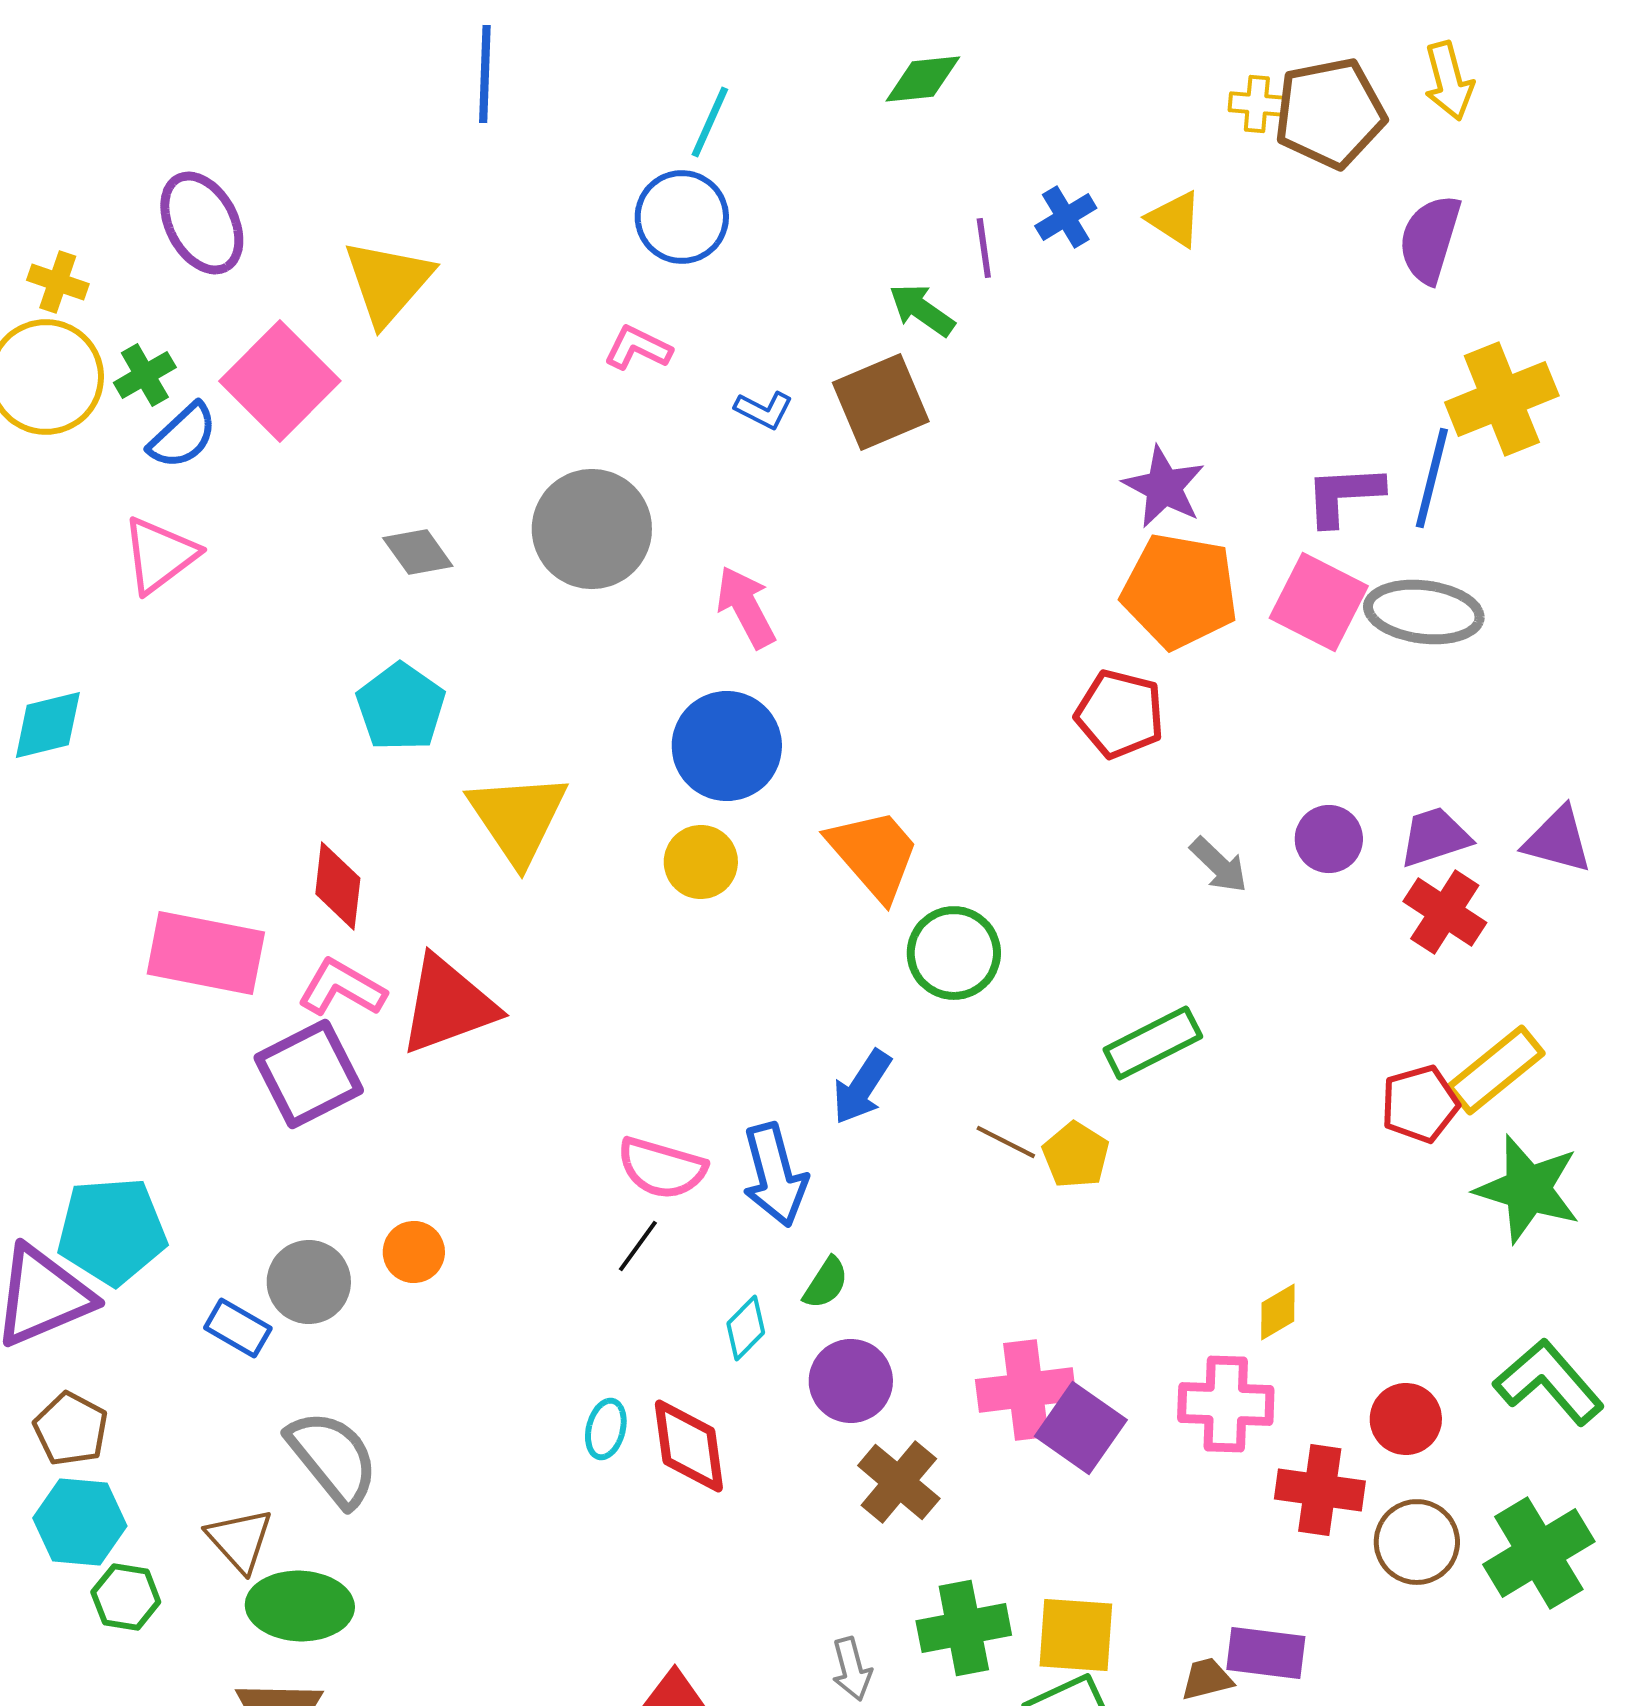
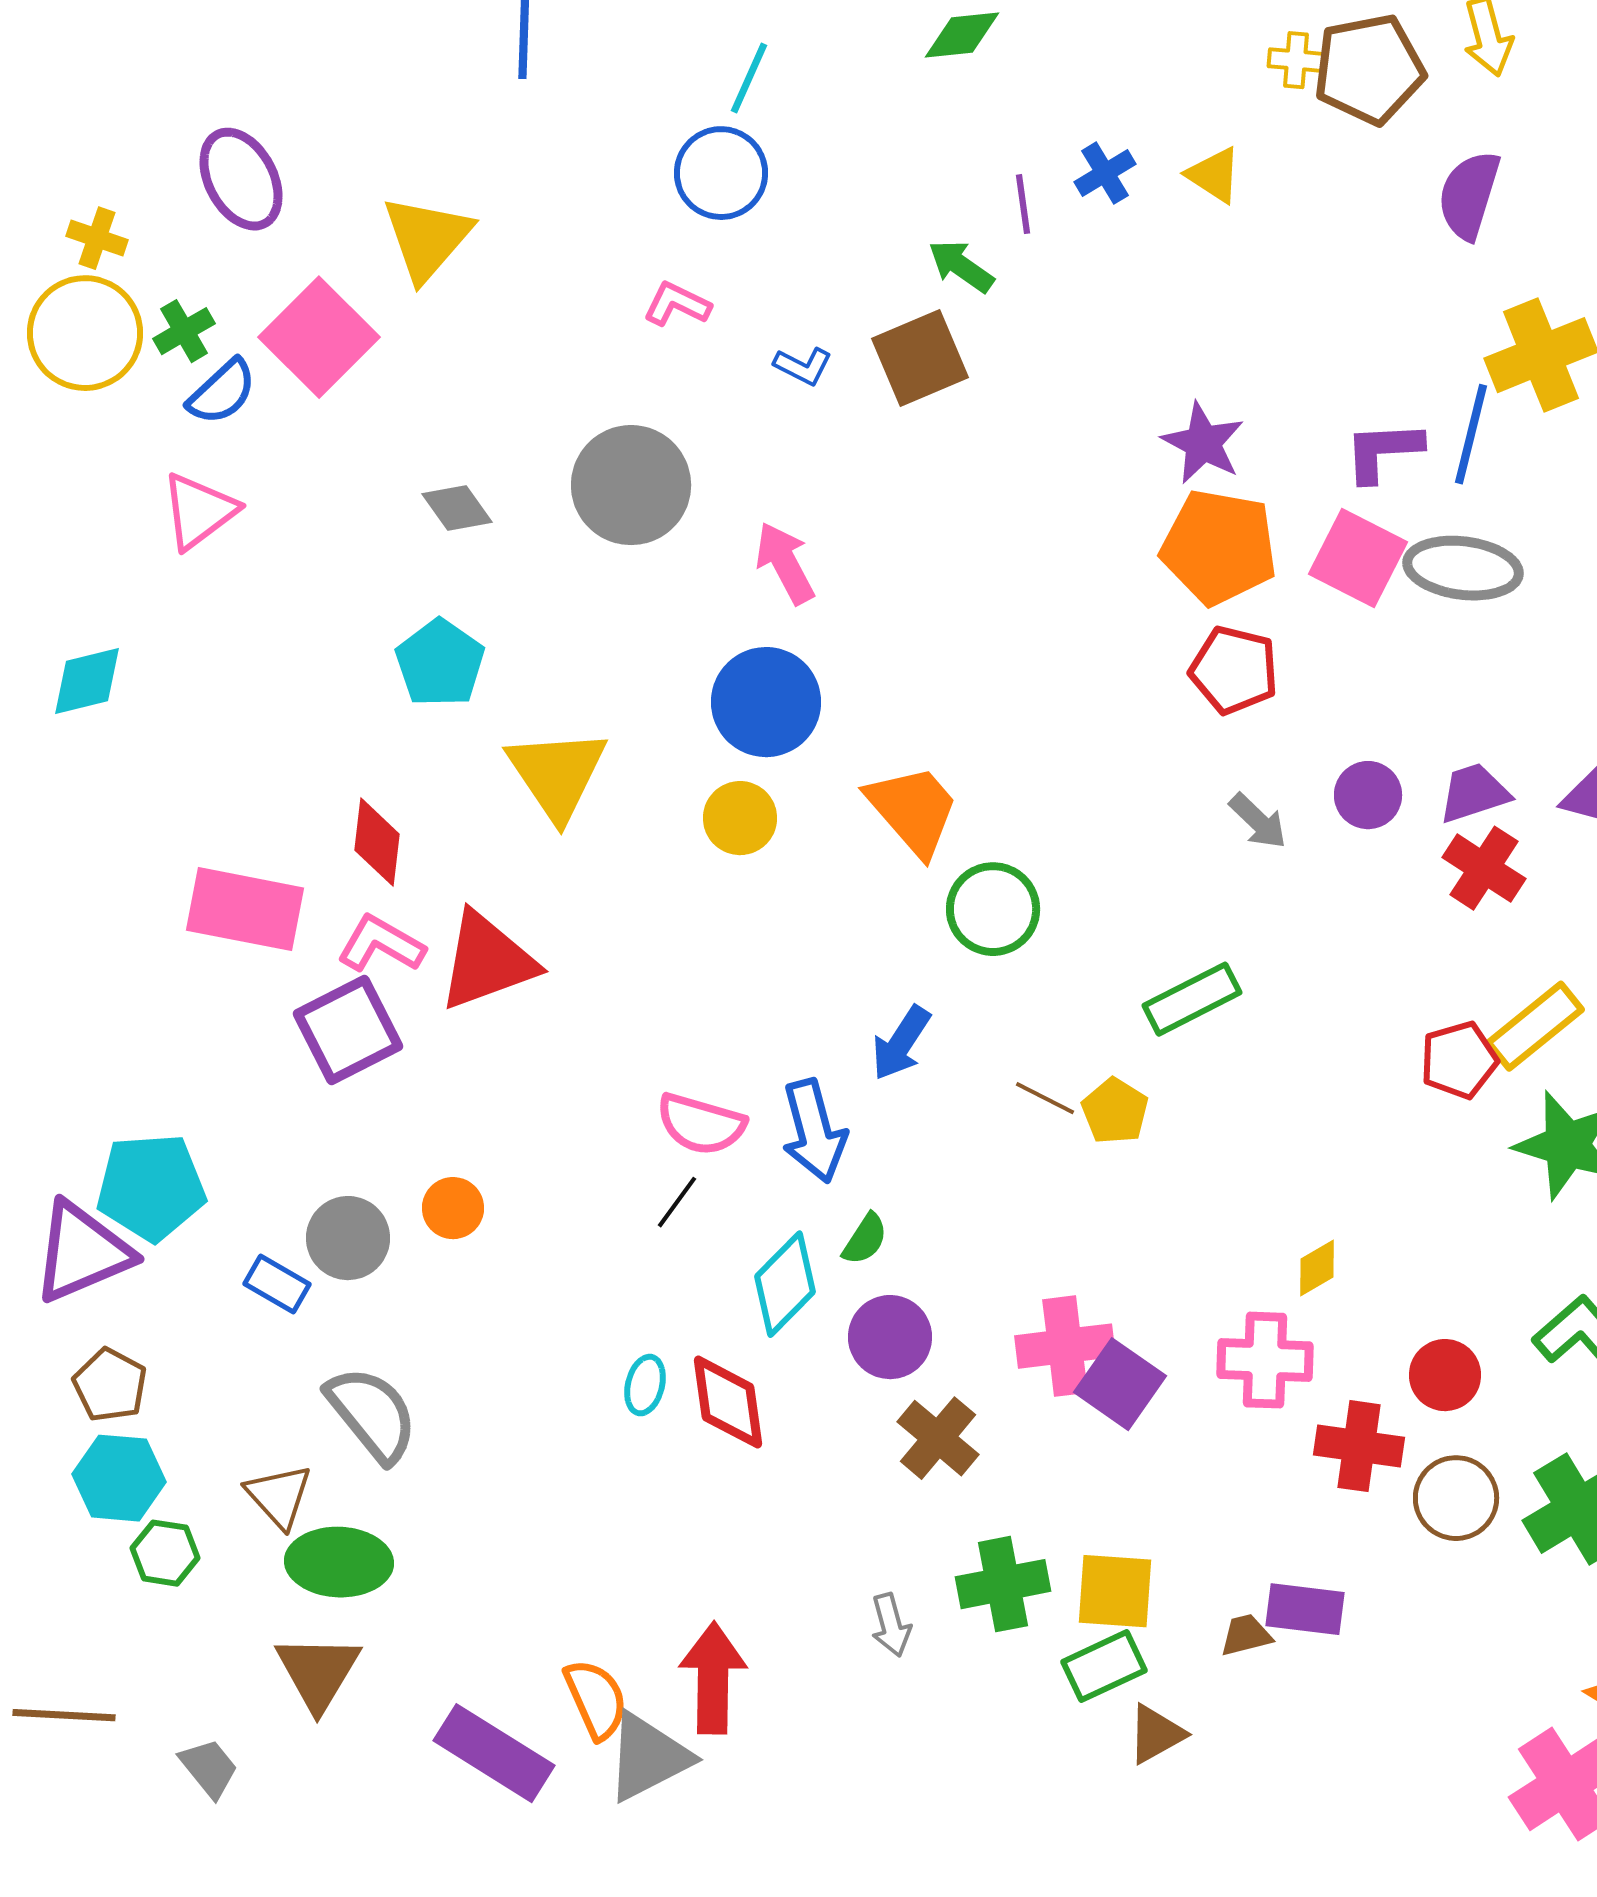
red pentagon: (1120, 714) -> (1234, 670), moved
cyan diamond: (746, 1328) -> (785, 1284), size x1.6

